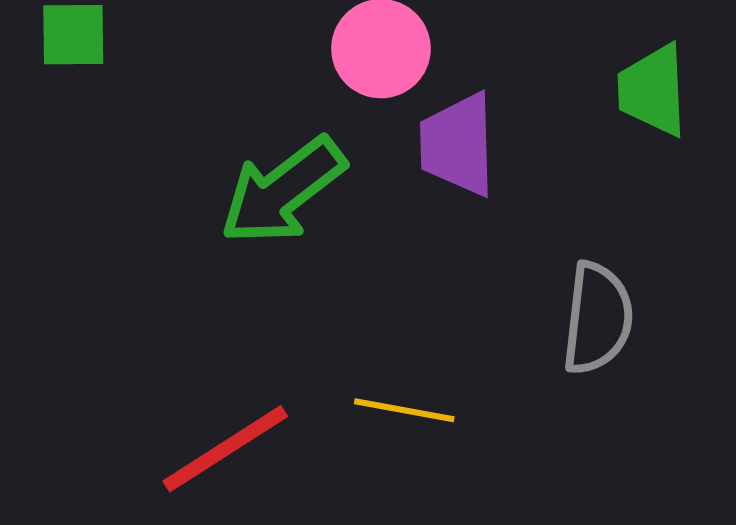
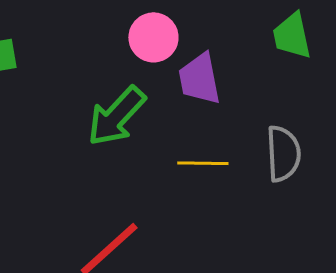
yellow line: (404, 410) -> (203, 163), moved

